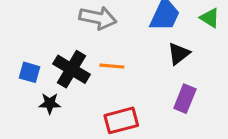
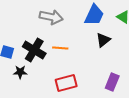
purple rectangle: (185, 99) -> (112, 82), moved

